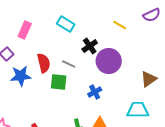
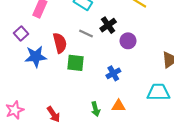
purple circle: (109, 61) -> (128, 41), size x0.6
gray line: (69, 64) -> (86, 34), moved

